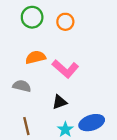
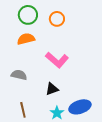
orange semicircle: (36, 57) -> (26, 39), moved

